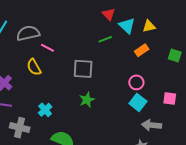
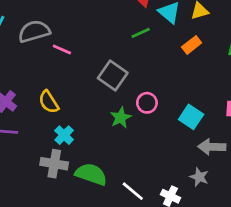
yellow semicircle: (34, 67) -> (49, 102), moved
gray square: (83, 69) -> (113, 75), turned 35
pink circle: (136, 82) -> (147, 103), moved
gray cross: (20, 128) -> (54, 164), moved

